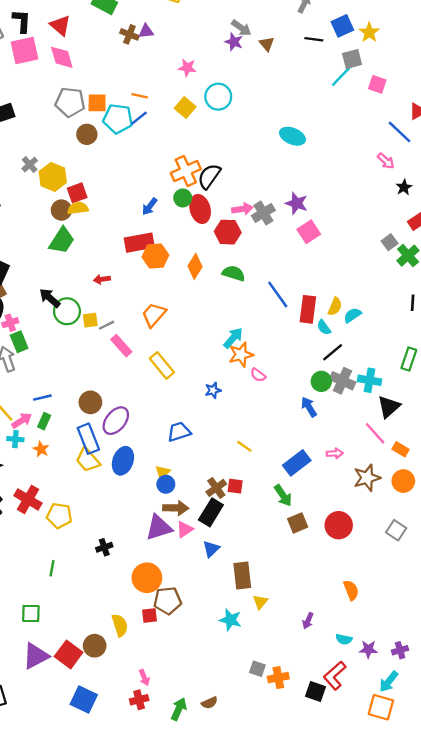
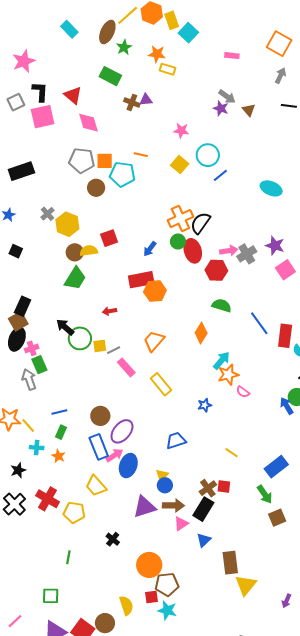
pink diamond: (62, 57) -> (88, 123), moved
blue line: (139, 118) -> (220, 175), moved
red square: (77, 193) -> (109, 238), moved
orange diamond: (195, 266) -> (201, 333), moved
blue arrow: (309, 407) -> (287, 406), moved
pink arrow: (22, 421) -> (114, 455), moved
yellow trapezoid: (88, 460) -> (96, 486), moved
purple triangle: (159, 528) -> (144, 507), moved
black cross: (104, 547) -> (113, 539), turned -32
yellow triangle: (260, 602) -> (246, 585), size x1.6
cyan star: (230, 620) -> (167, 610), moved

